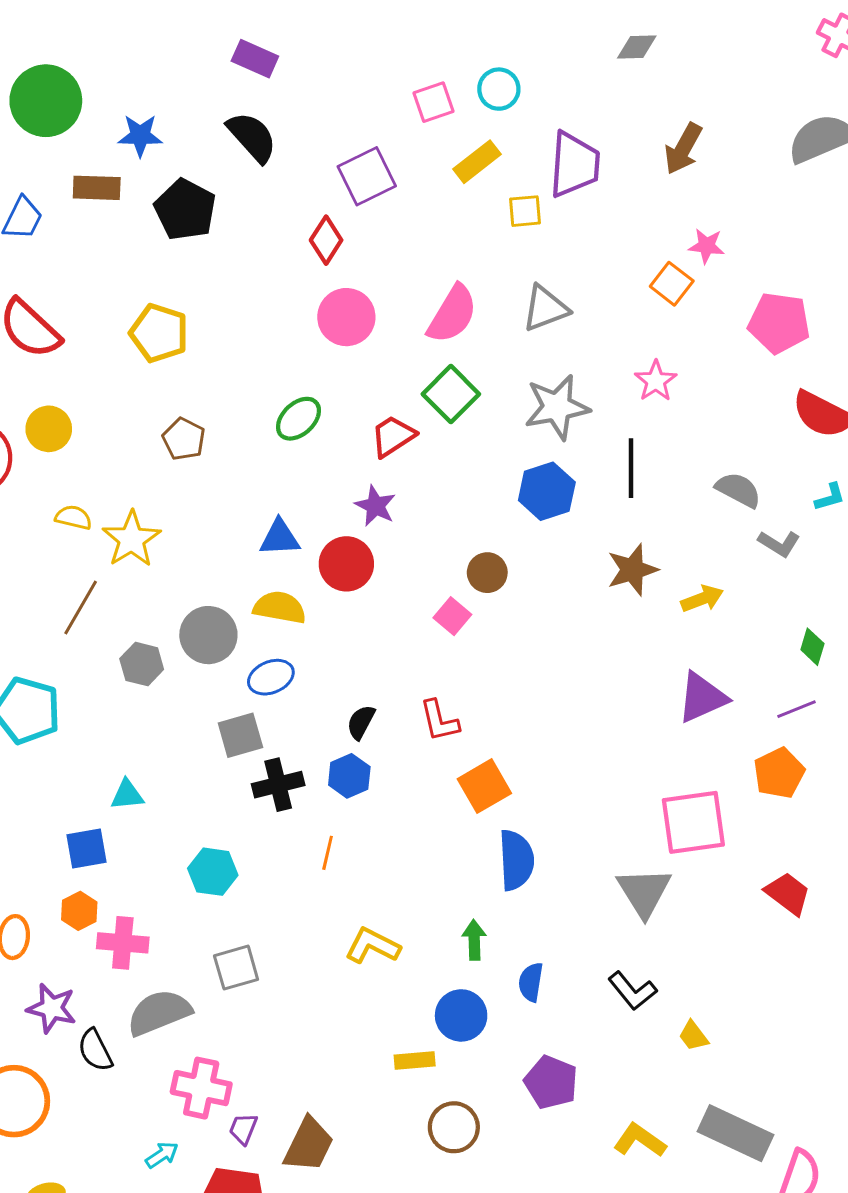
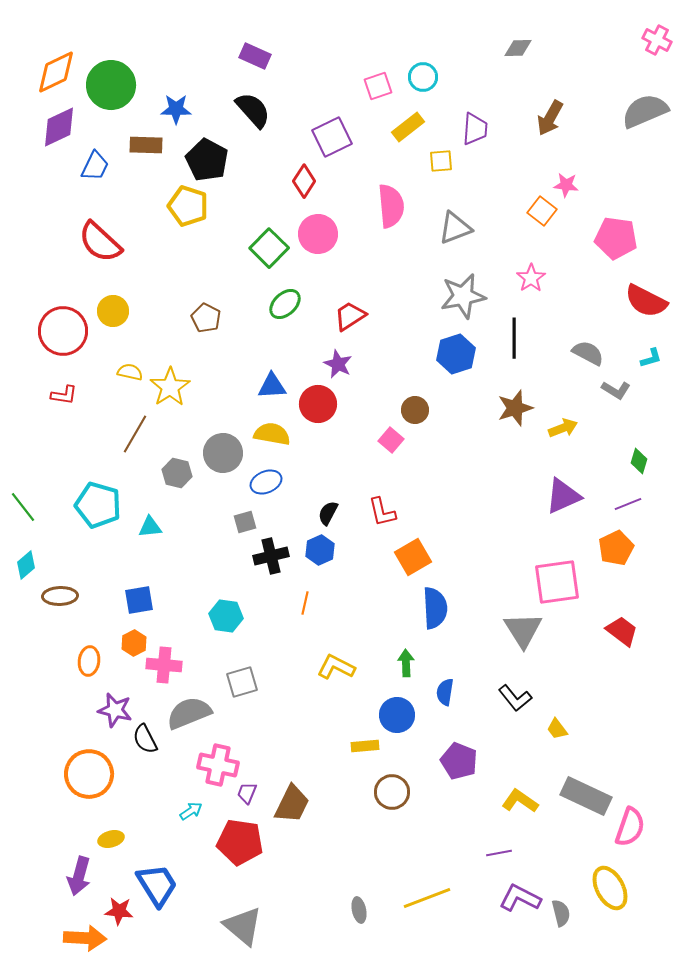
purple trapezoid: (574, 165) -> (475, 129), size x0.7
pink semicircle: (452, 314) -> (391, 206), moved, turned -36
yellow pentagon: (159, 333) -> (188, 206), moved
green square: (451, 394) -> (269, 248), moved
gray square: (240, 735) -> (245, 522), size x0.7
cyan triangle: (127, 795) -> (150, 527), moved

